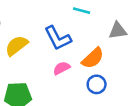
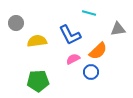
yellow semicircle: (17, 46) -> (37, 41), turned 30
blue circle: (97, 84) -> (91, 72), moved

